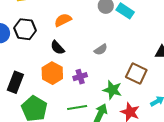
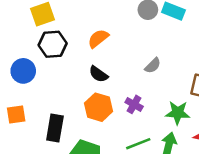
black hexagon: (25, 29) -> (53, 44), moved
purple cross: (80, 77) -> (134, 104), turned -32

